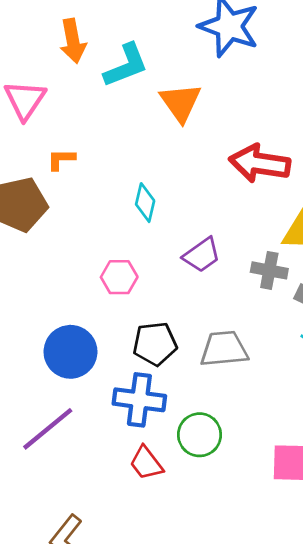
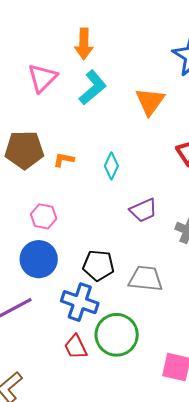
cyan L-shape: (126, 65) -> (93, 88), moved, turned -30
orange L-shape: (61, 159) -> (64, 160), moved
pink hexagon: (119, 277) -> (44, 216), moved
green circle: (199, 435) -> (117, 335), size x1.4

